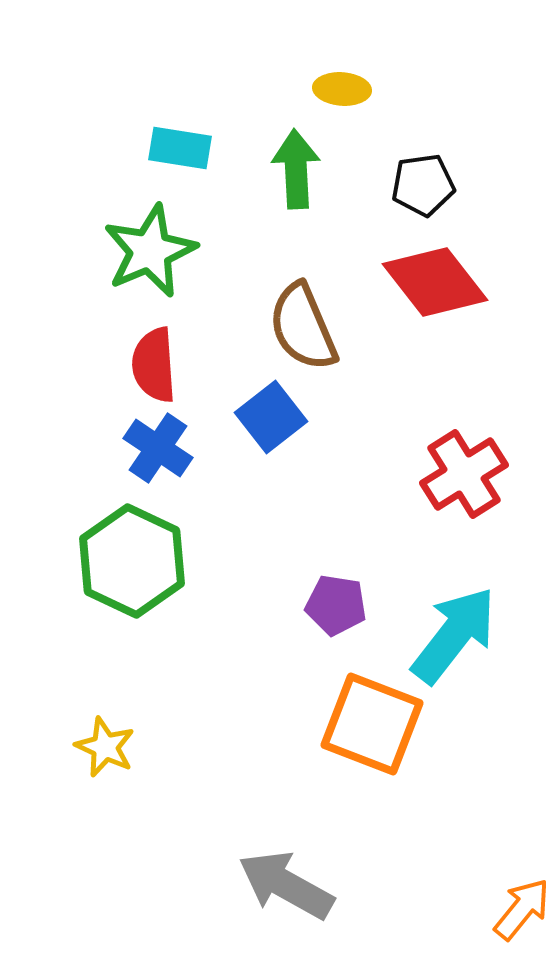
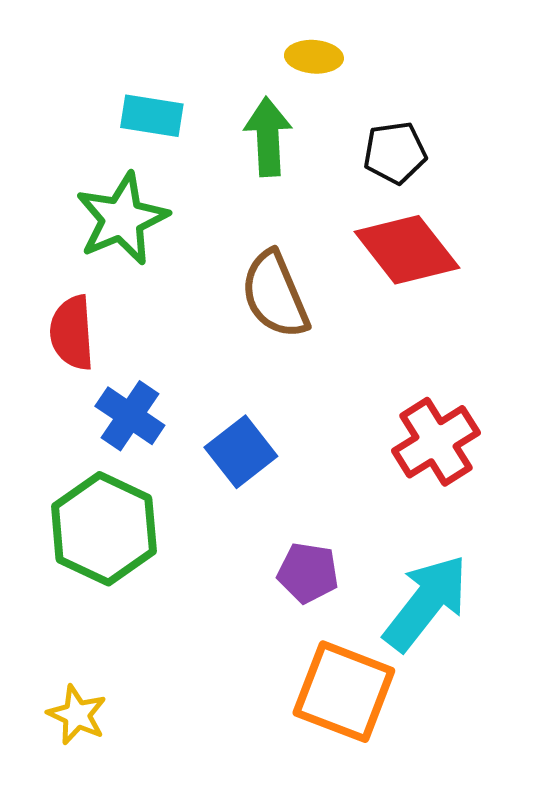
red semicircle: (154, 365) -> (72, 333), moved
blue square: (271, 417) -> (241, 452), moved

